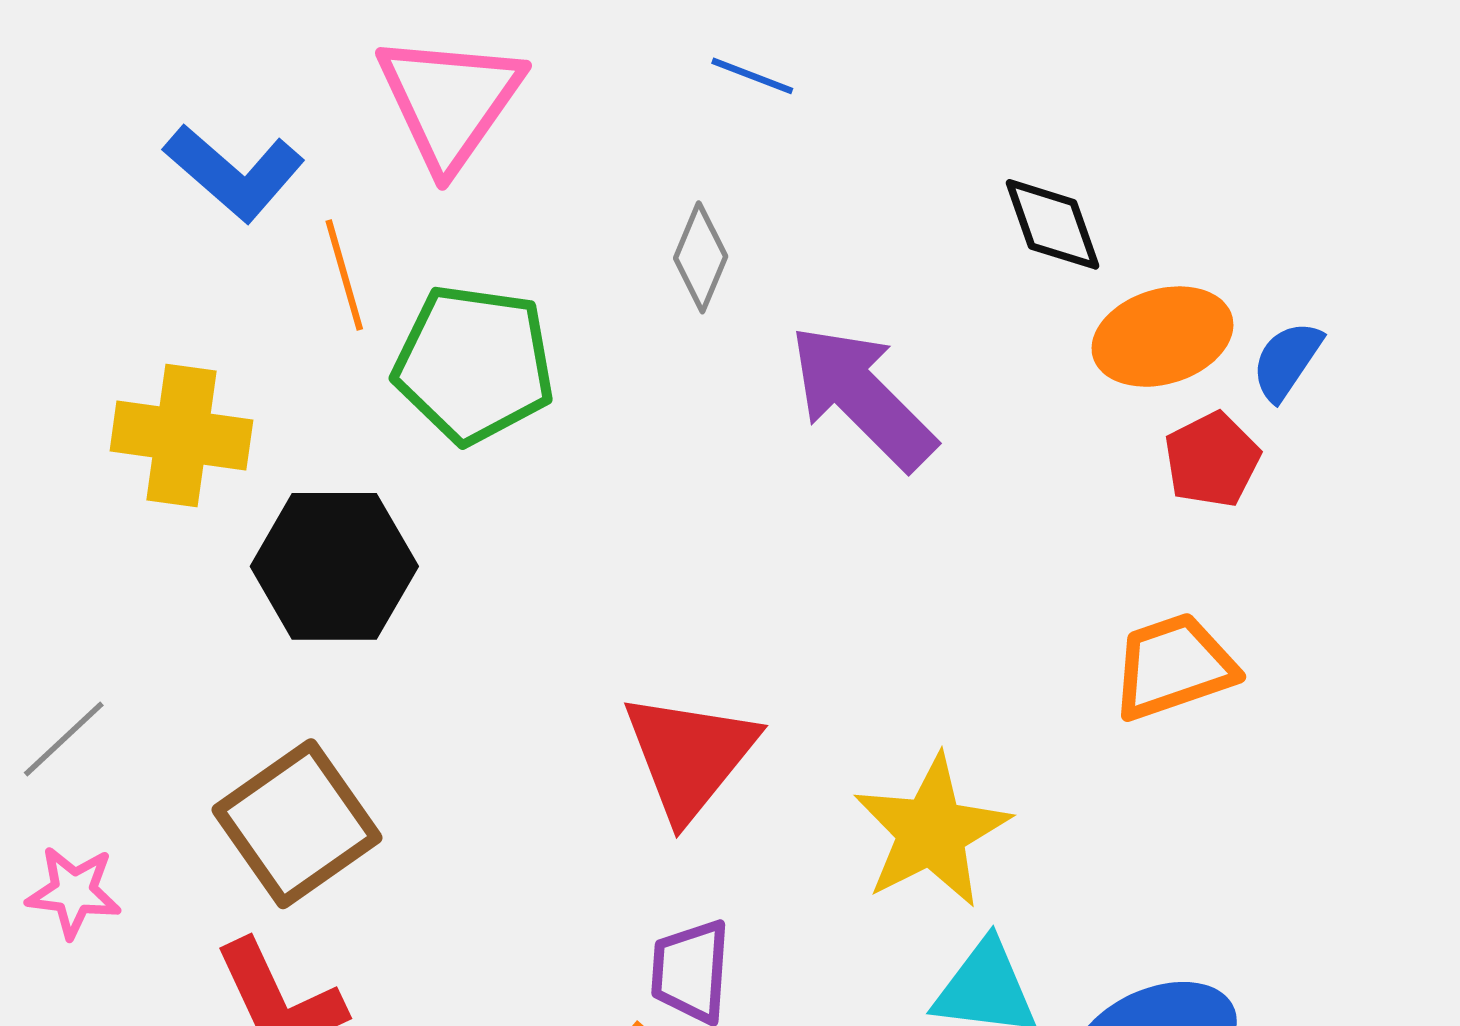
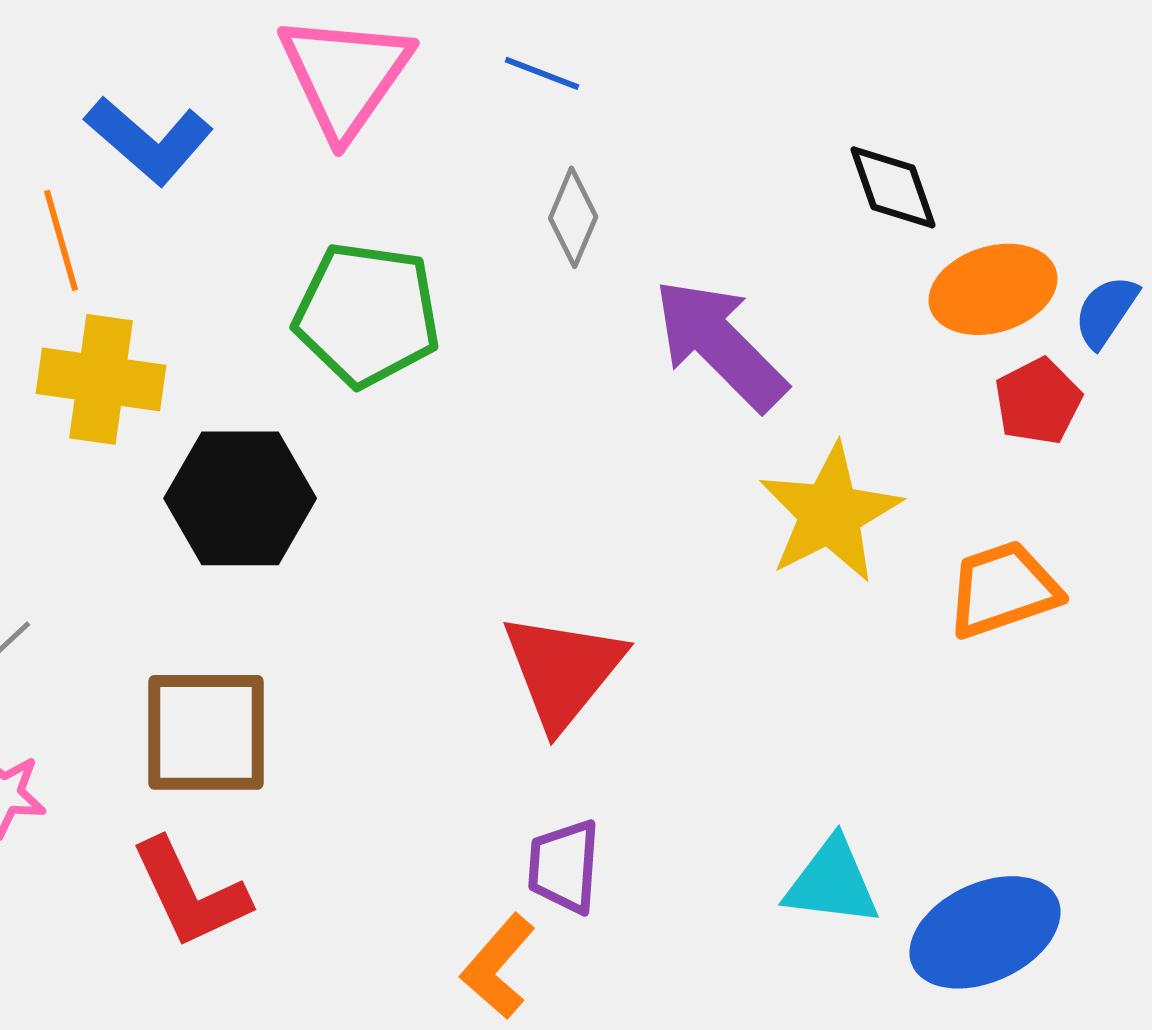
blue line: (752, 76) -> (542, 73), moved
orange line: (344, 275) -> (61, 240), moved
brown square: (297, 824) -> (206, 732), turned 35
yellow star: (932, 831) -> (830, 513), moved

